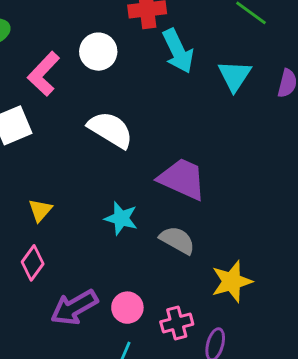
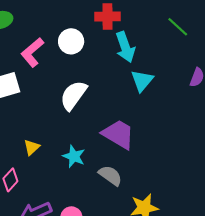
cyan triangle: (235, 76) -> (142, 81), moved
white semicircle: (110, 130) -> (73, 95), turned -92
yellow triangle: (40, 210) -> (32, 147), moved

